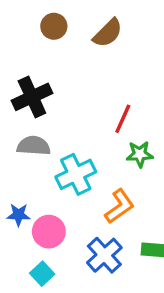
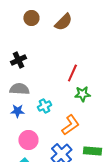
black cross: (32, 97) -> (18, 60), size x0.7
cyan cross: (76, 174) -> (44, 106), size x0.6
blue star: (19, 215) -> (17, 111), moved

